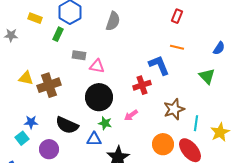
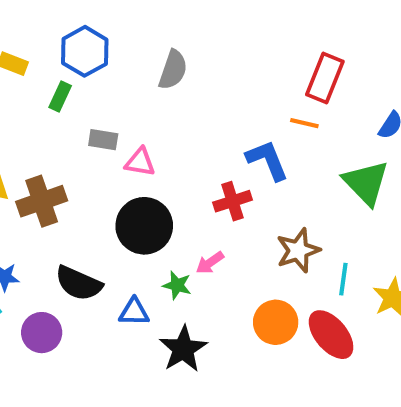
red rectangle: (177, 16) -> (325, 78), moved, size x1.6
green triangle: (207, 76) -> (366, 183), size x1.4
green star: (105, 123) -> (177, 285), moved

